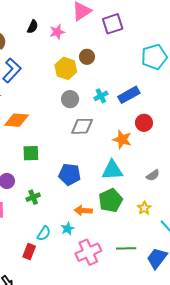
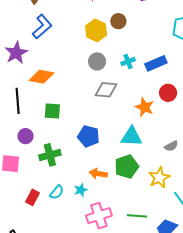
green cross: (33, 197) -> (50, 155), size x1.5
yellow star: (144, 208) -> (159, 178), size x1.5
red rectangle: (29, 252) -> (32, 197), moved

